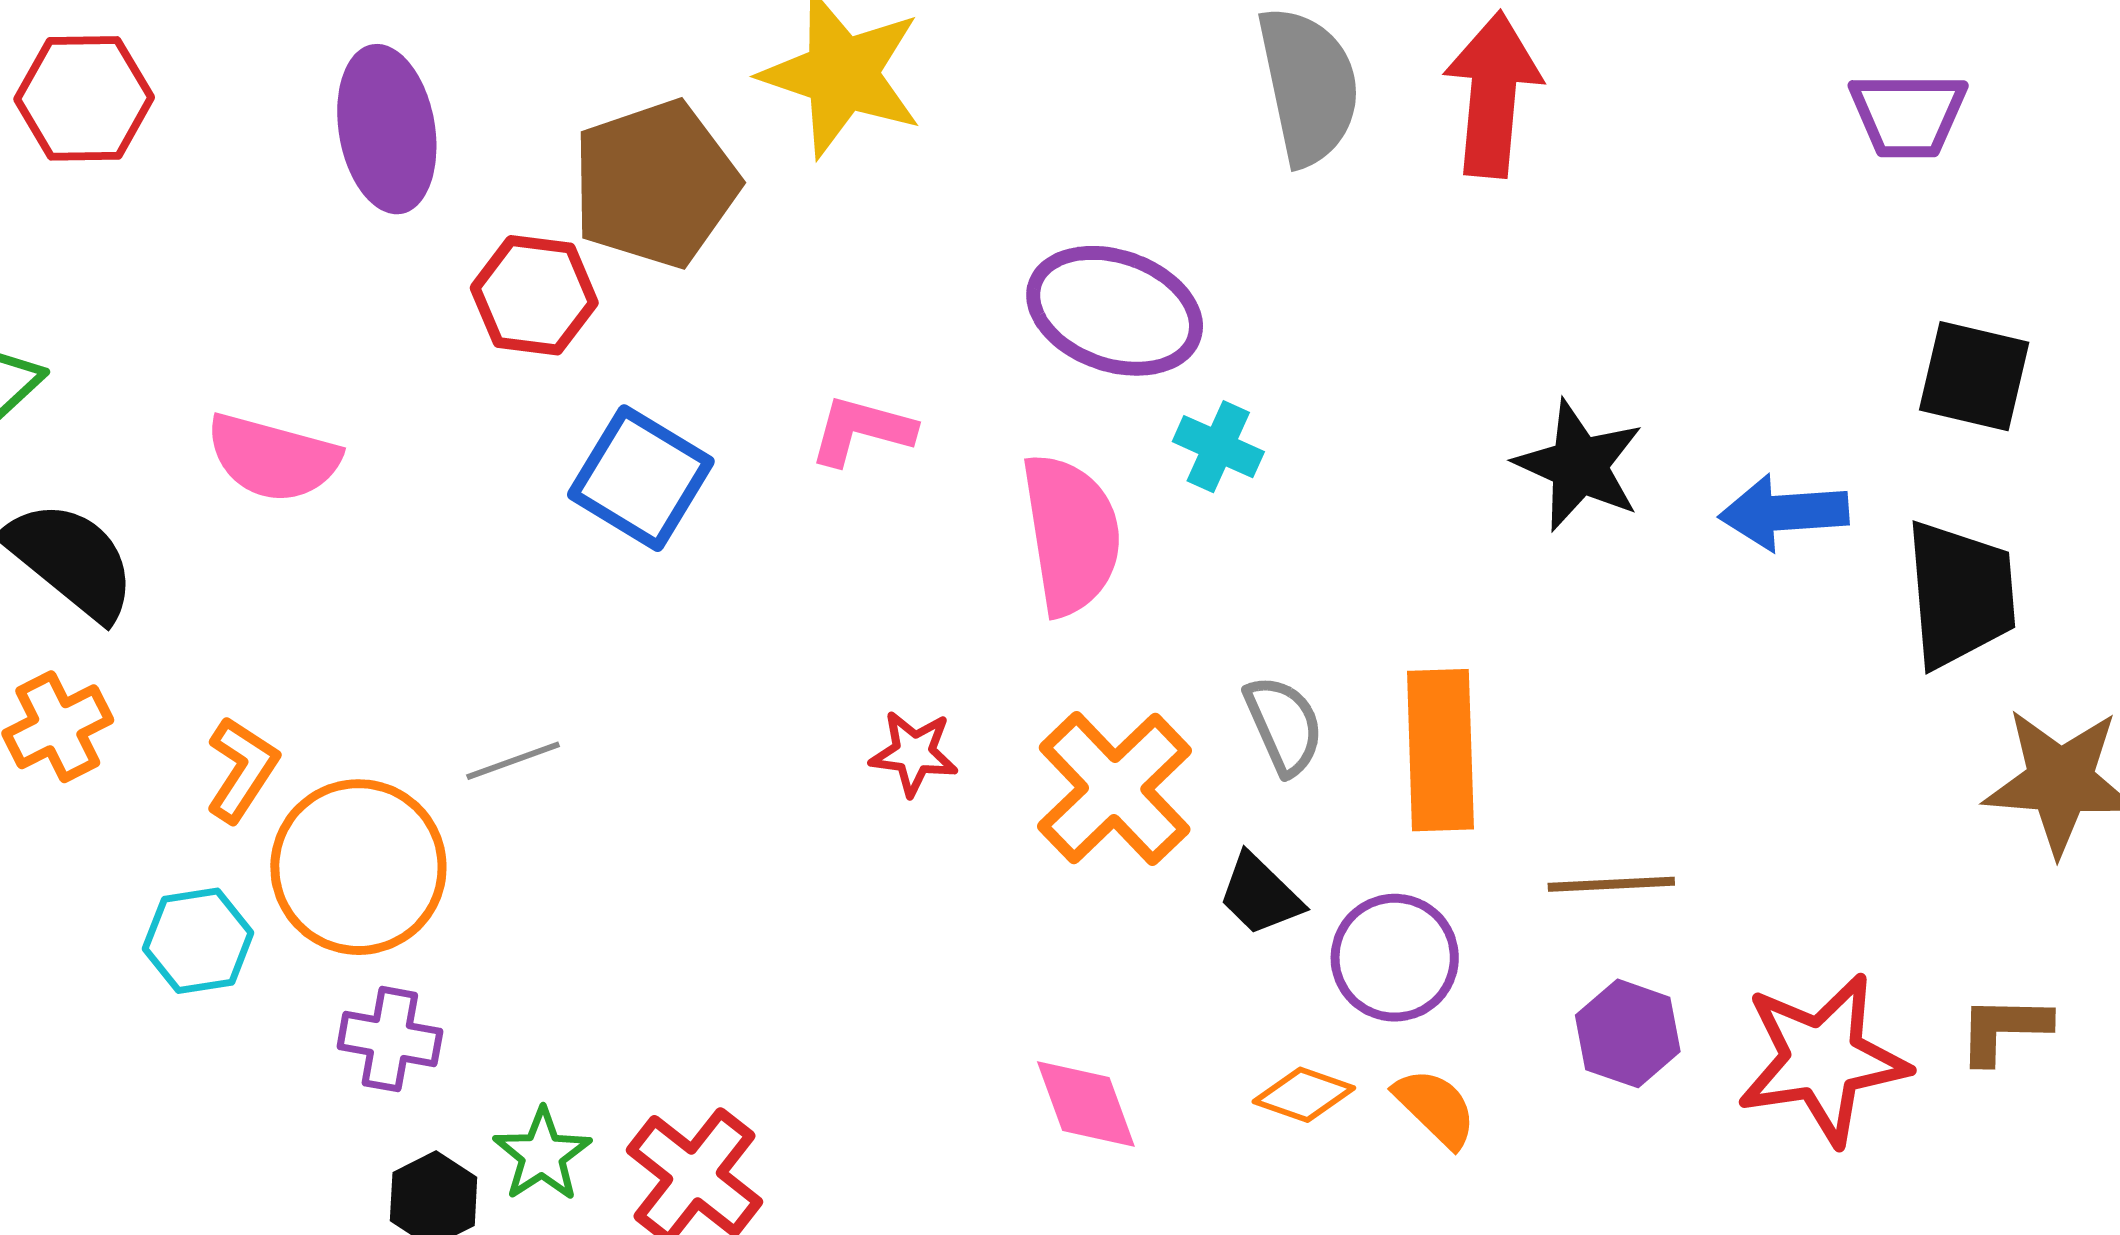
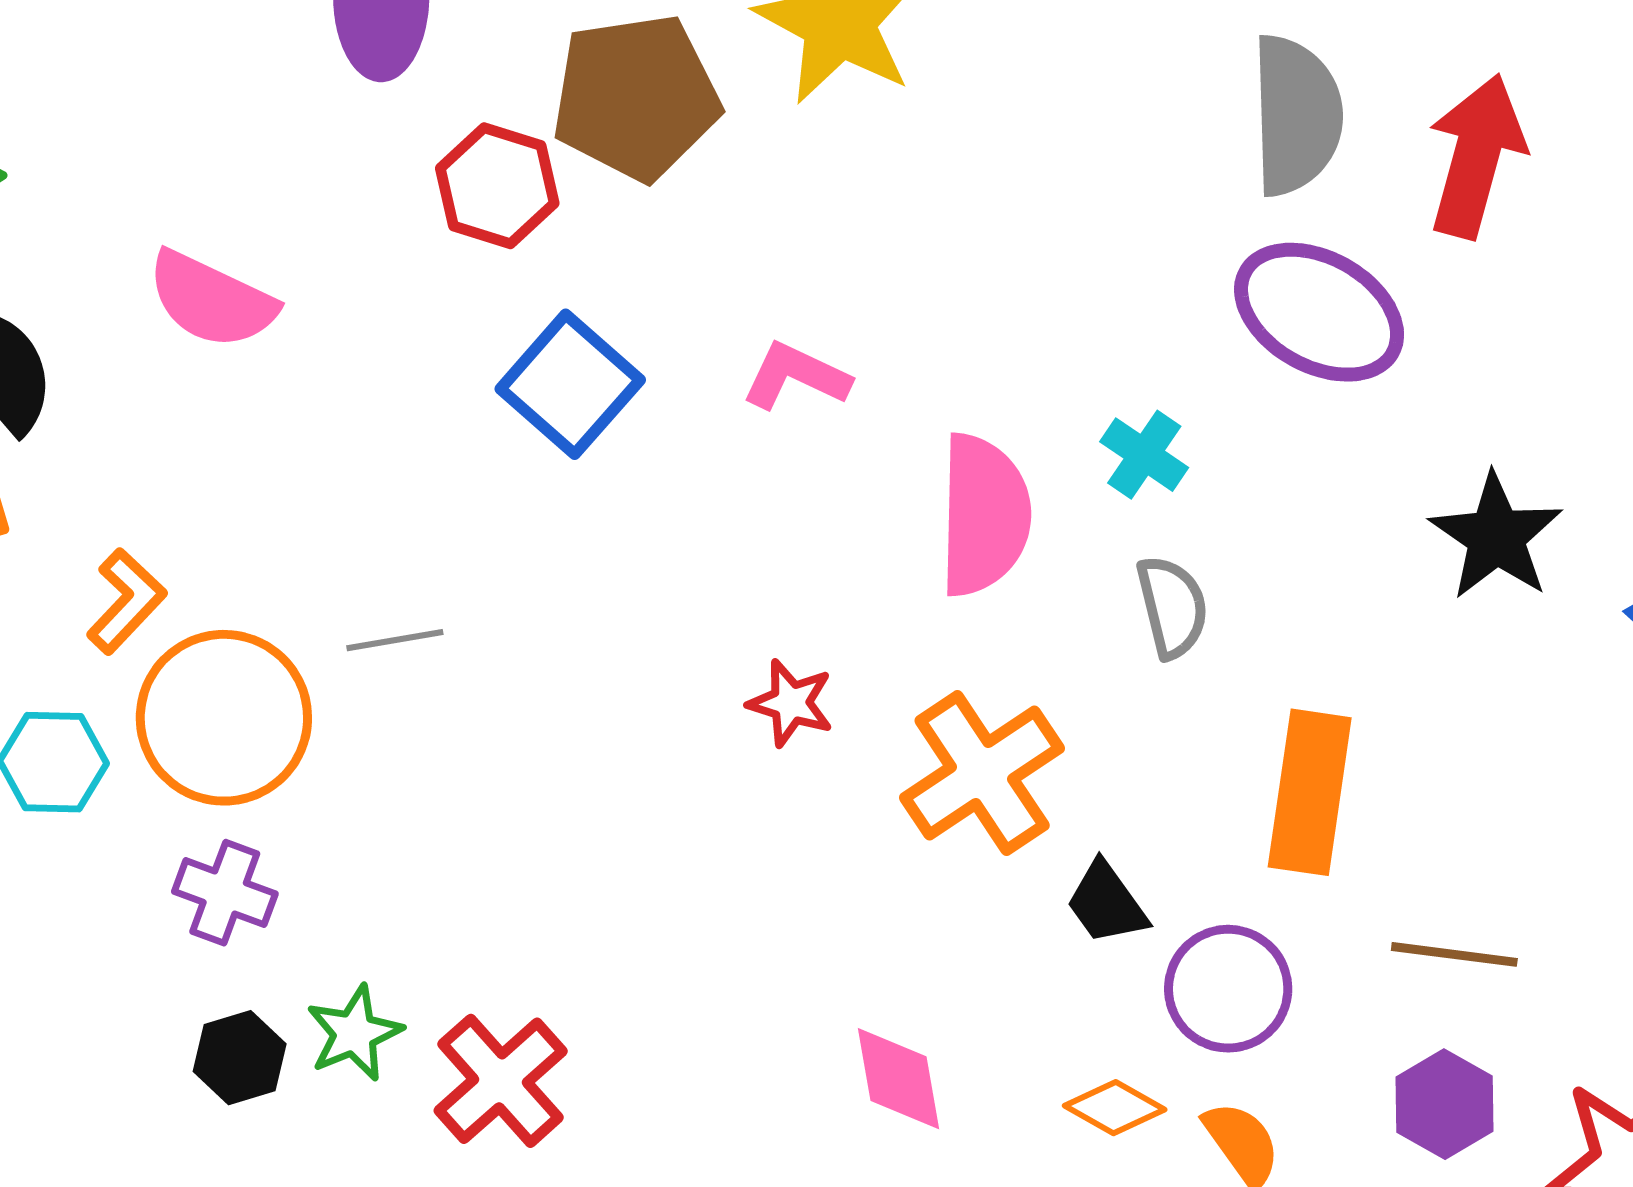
purple ellipse: (1115, 311) -> (1319, 312), moved
gray semicircle: (1284, 725) -> (1172, 607), moved

